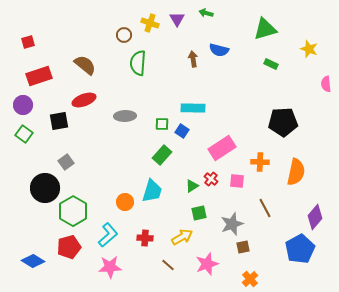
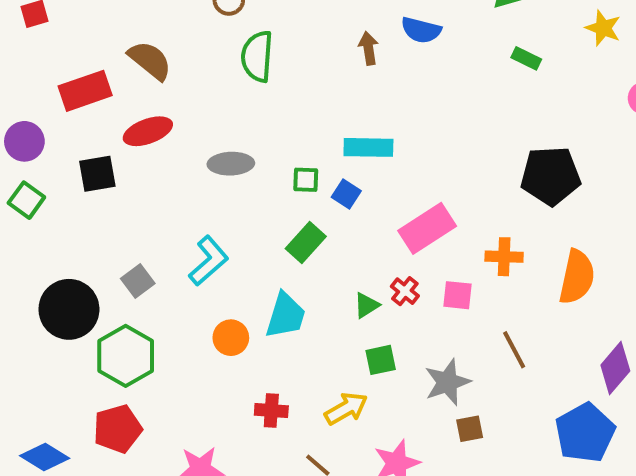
red rectangle: (39, 76) -> (85, 91), moved
gray square: (66, 162) -> (138, 281), moved
cyan L-shape: (108, 235) -> (209, 261), moved

